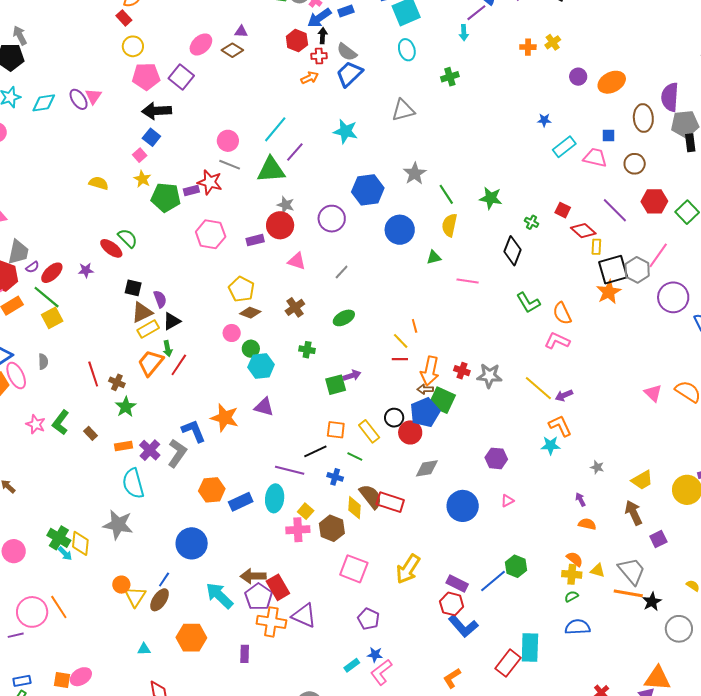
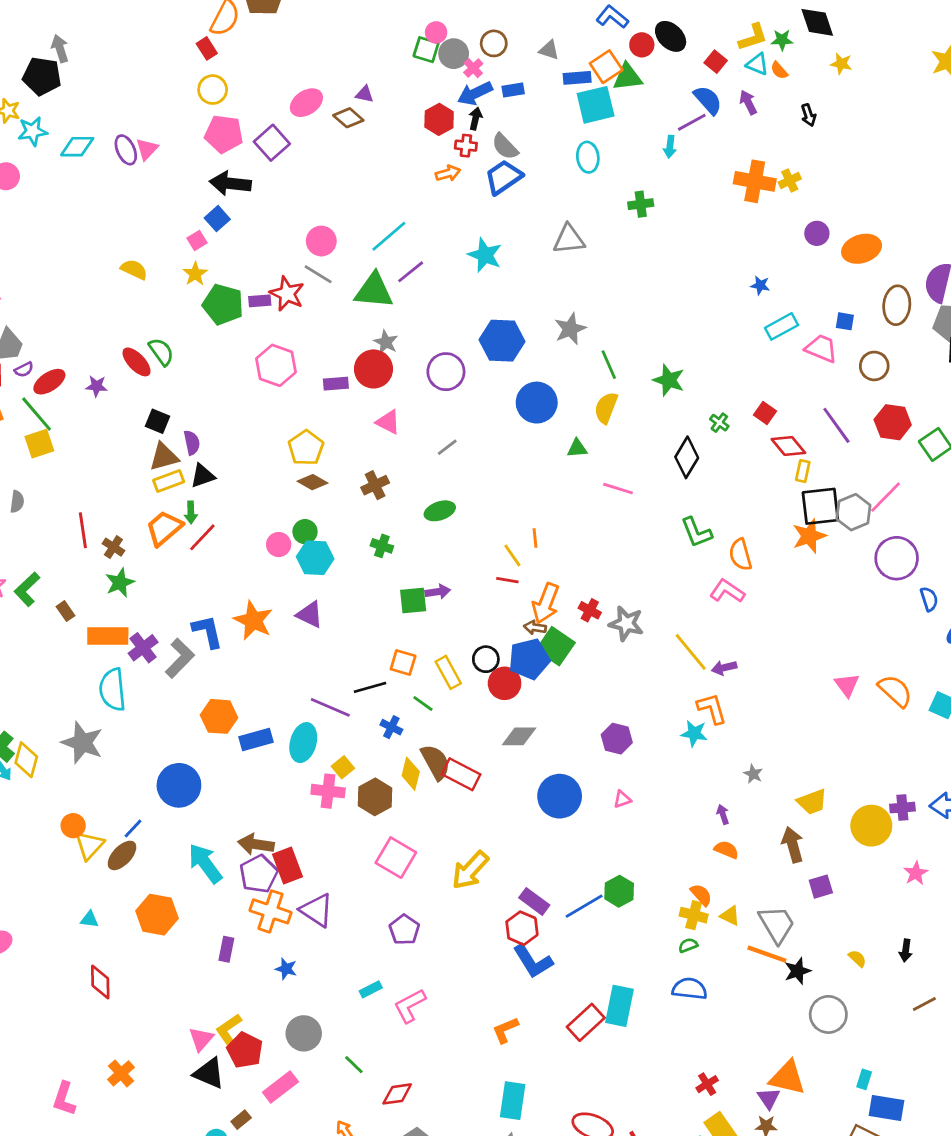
orange cross: (528, 47) -> (755, 181), size x1.8
pink circle: (232, 333) -> (279, 545), moved
orange rectangle: (123, 446) -> (108, 636), size x1.6
blue star: (375, 655) -> (286, 969), moved

